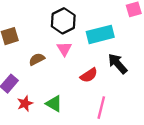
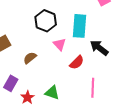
cyan rectangle: (100, 34) -> (79, 26), turned -60
pink triangle: (64, 49) -> (60, 44), moved

